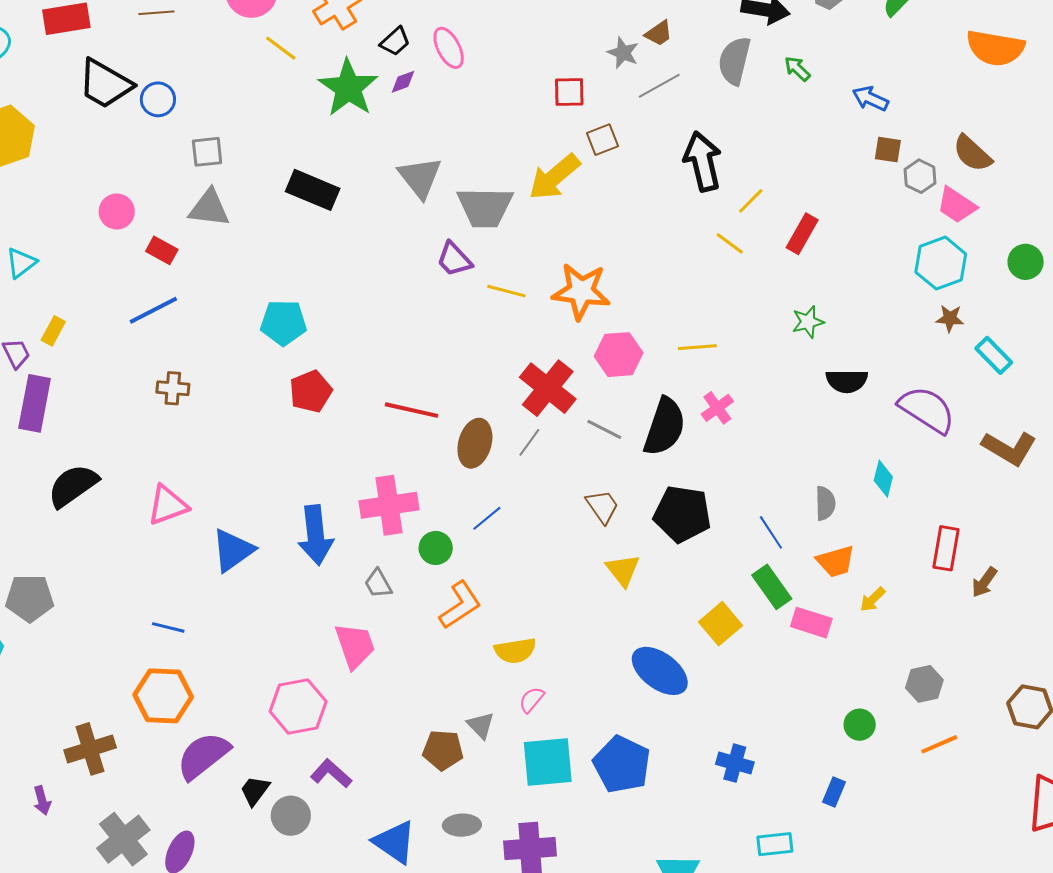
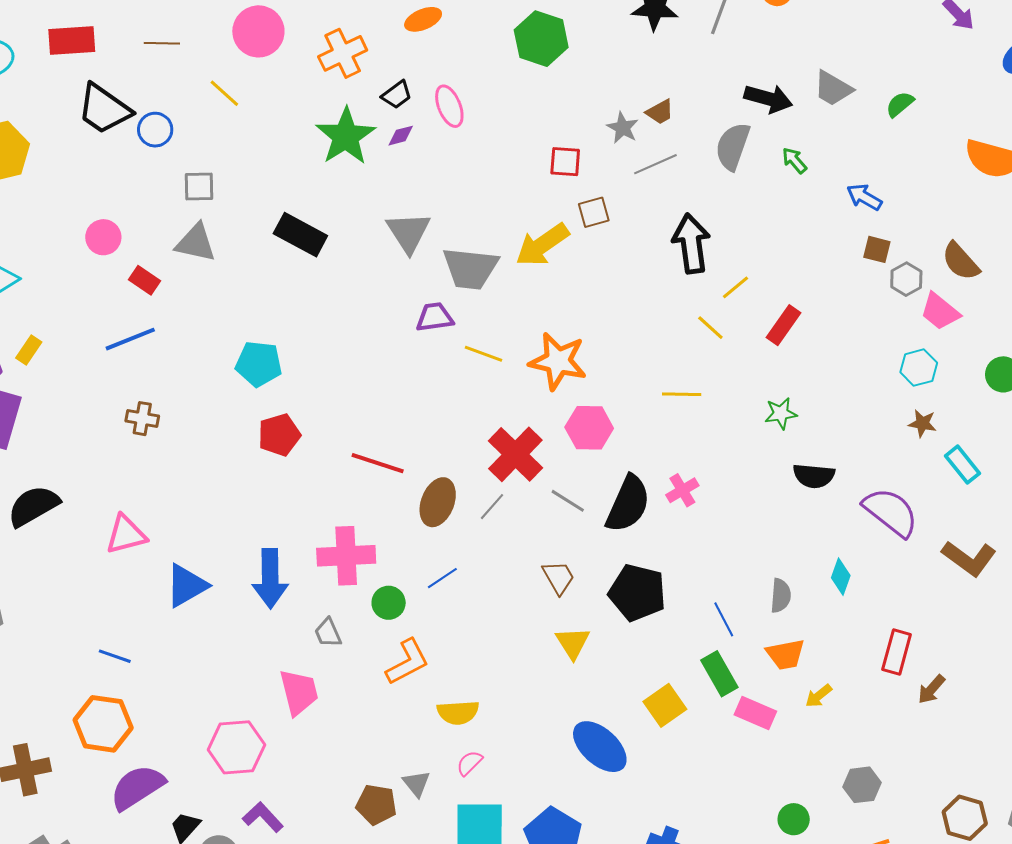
yellow line: (281, 48) -> (224, 93), moved
purple trapezoid: (454, 259) -> (435, 317), turned 120
cyan hexagon: (941, 263) -> (919, 368), size x0.7
yellow line: (697, 347) -> (682, 394), moved

